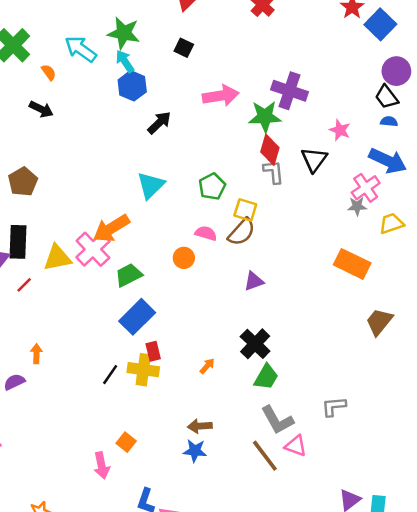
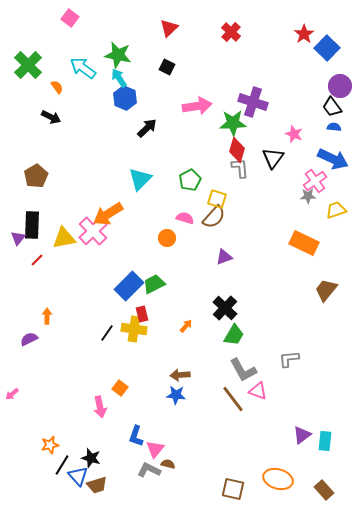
green trapezoid: (129, 275) -> (154, 284), moved

